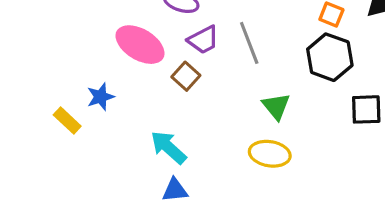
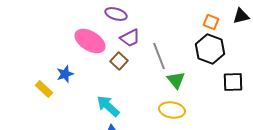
gray line: (249, 43) -> (159, 56), moved

